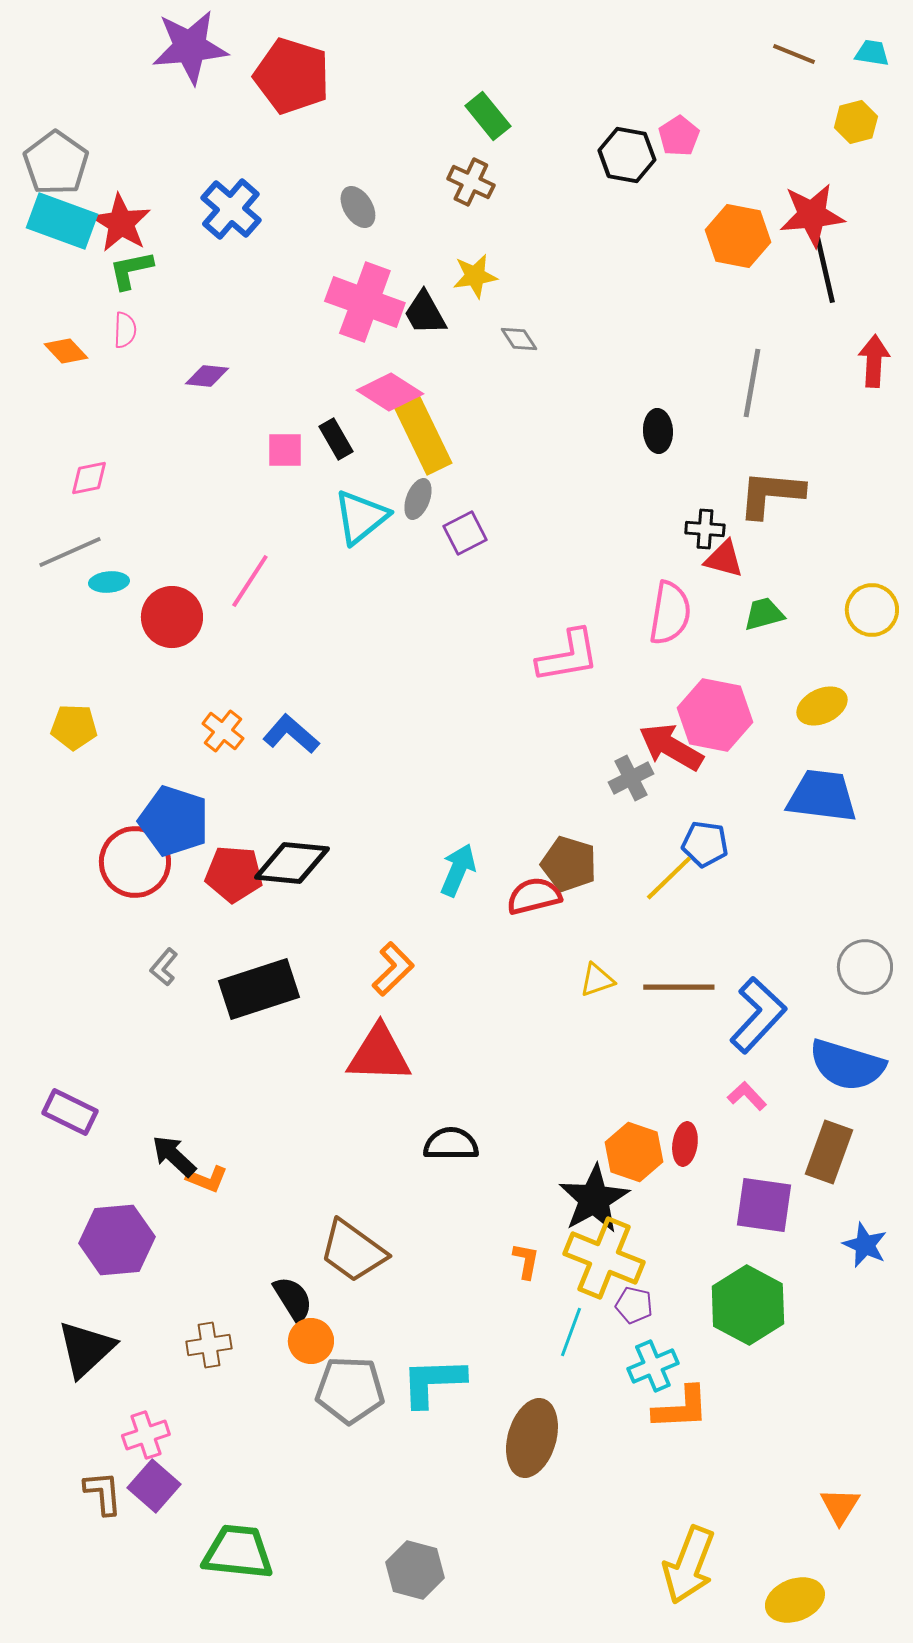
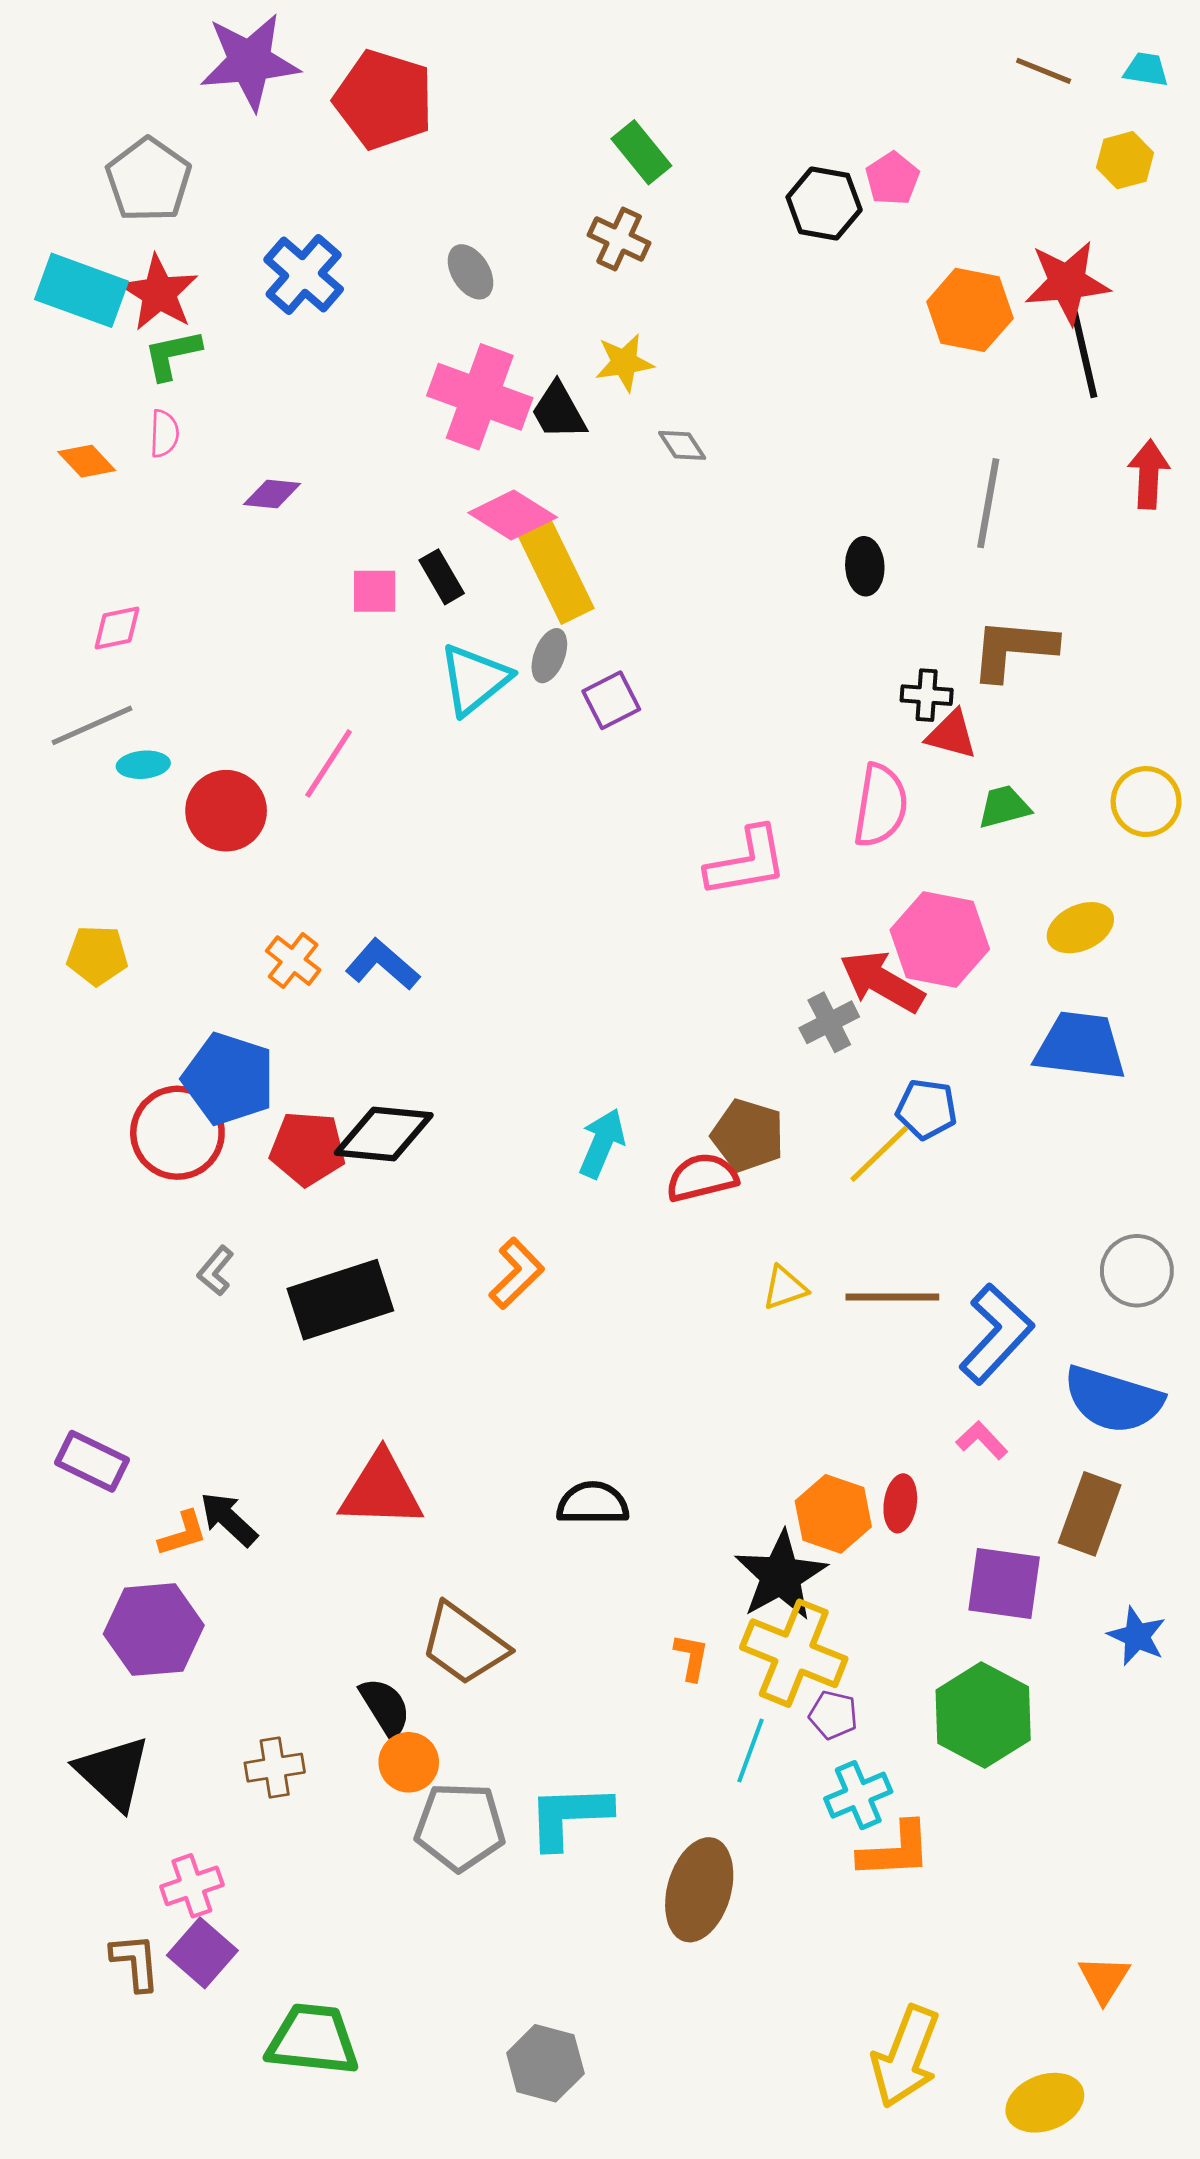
gray pentagon: (56, 163) -> (149, 180), moved
red triangle: (379, 1054) -> (381, 1490), moved
orange L-shape: (207, 1179) -> (183, 1534), moved, turned -39
black triangle: (86, 1349) -> (113, 1773), turned -34

